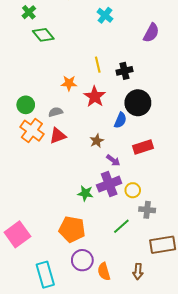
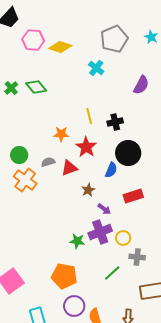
green cross: (29, 12) -> (11, 88), moved
red triangle: (58, 136) -> (69, 168), moved

